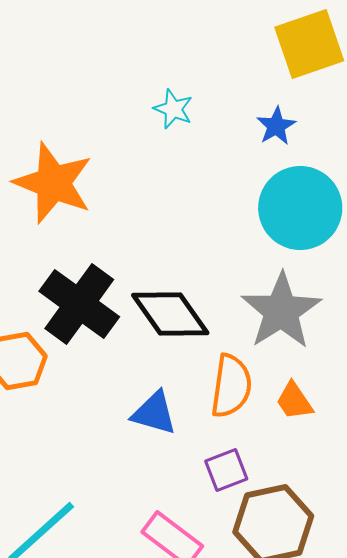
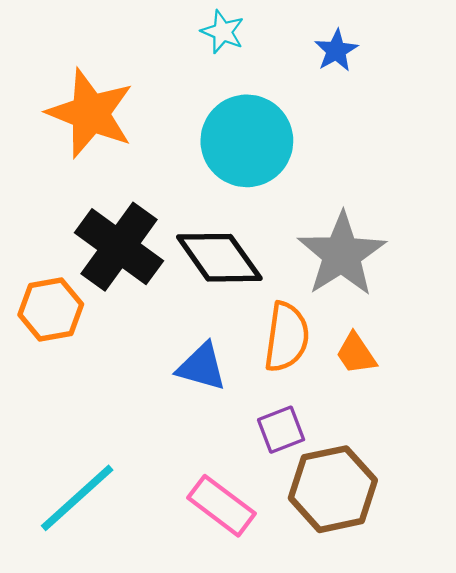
cyan circle: (300, 208) -> (247, 141), moved

